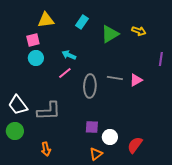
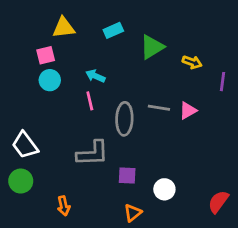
cyan rectangle: (82, 22) -> (113, 30), turned 32
yellow arrow: (139, 31) -> (192, 62), moved
pink line: (65, 73) -> (90, 101), turned -64
gray L-shape: (49, 111) -> (93, 153), moved
white circle: (110, 137) -> (164, 189), moved
red semicircle: (135, 145) -> (218, 202), moved

